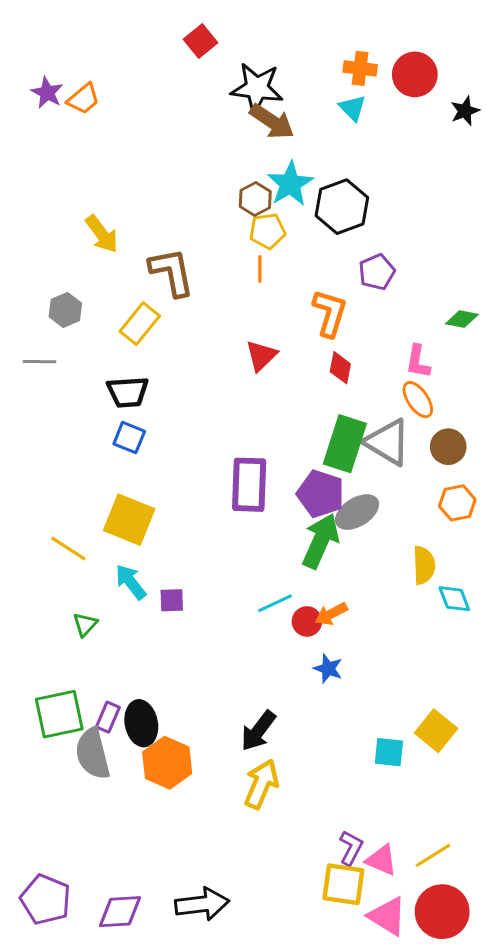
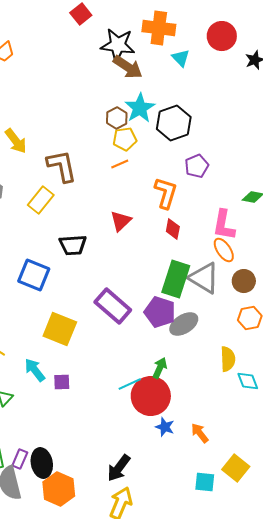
orange cross: (360, 68) -> (159, 28), moved, size x1.5
orange line: (260, 269) -> (120, 164), turned 66
pink L-shape: (418, 362) -> (224, 225), size x1.4
black trapezoid: (128, 392) -> (73, 245), moved
blue square: (129, 438) -> (34, 275), size x1.5
purple rectangle: (249, 485) -> (113, 306), turned -51
yellow square: (129, 520) -> (60, 329), moved
green arrow: (321, 541) -> (160, 368), moved, size x0.6
orange arrow: (331, 614) -> (200, 433), moved, turned 80
red circle: (307, 621) -> (151, 396), size x2.0

